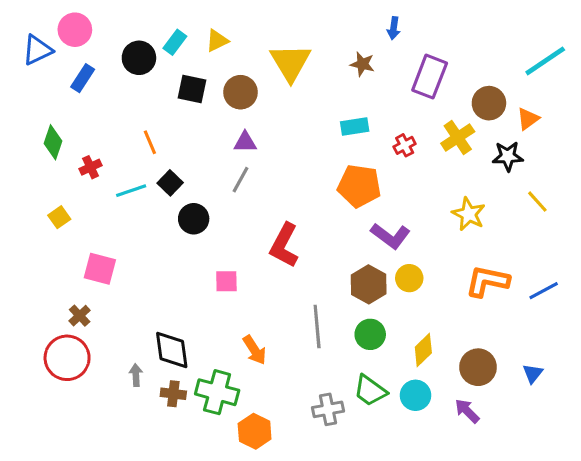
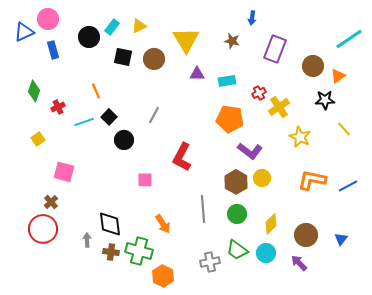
blue rectangle: (83, 78) -> (53, 50), turned -48
yellow cross: (458, 138) -> (279, 107), moved
purple triangle: (245, 142) -> (197, 74), moved

